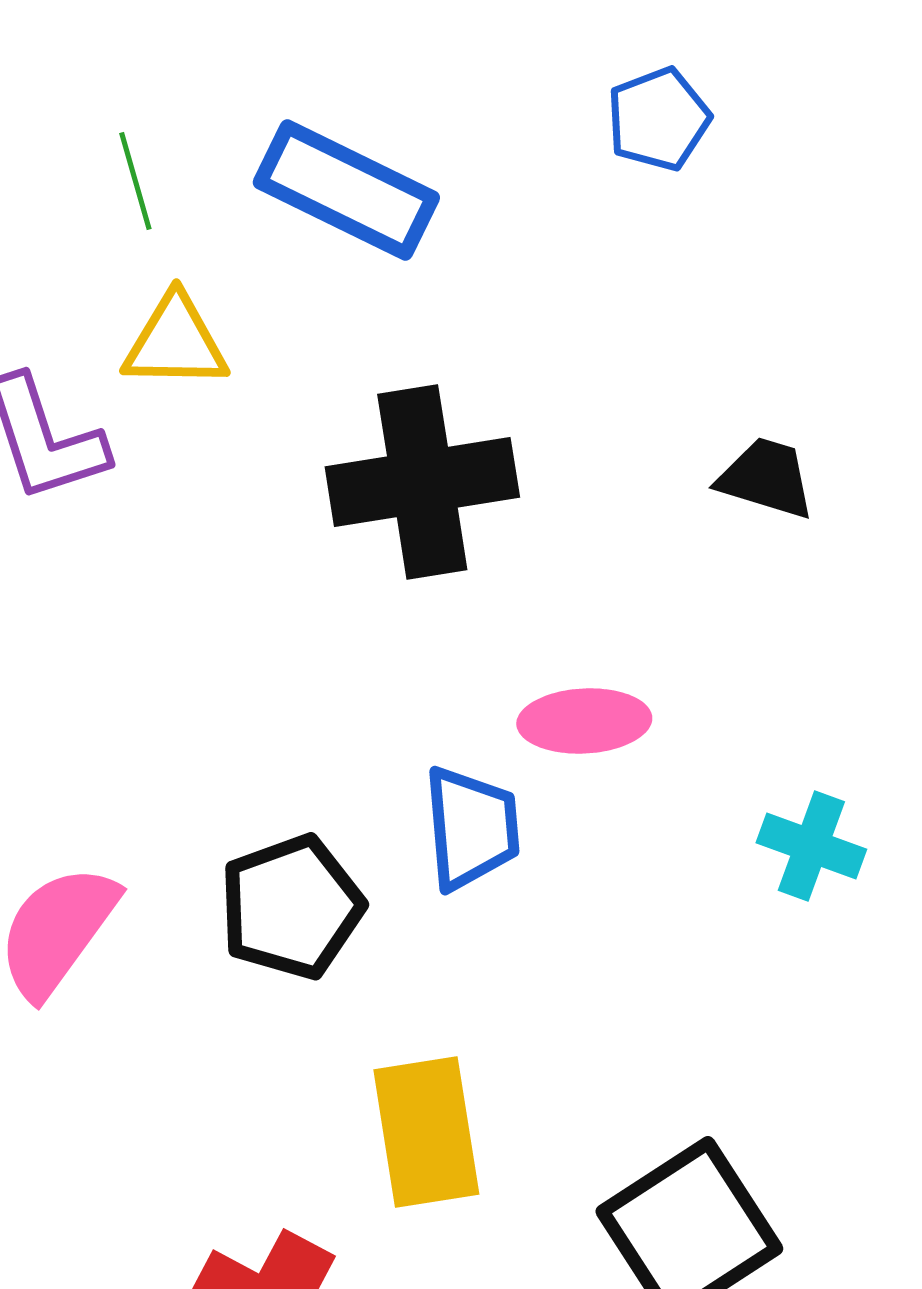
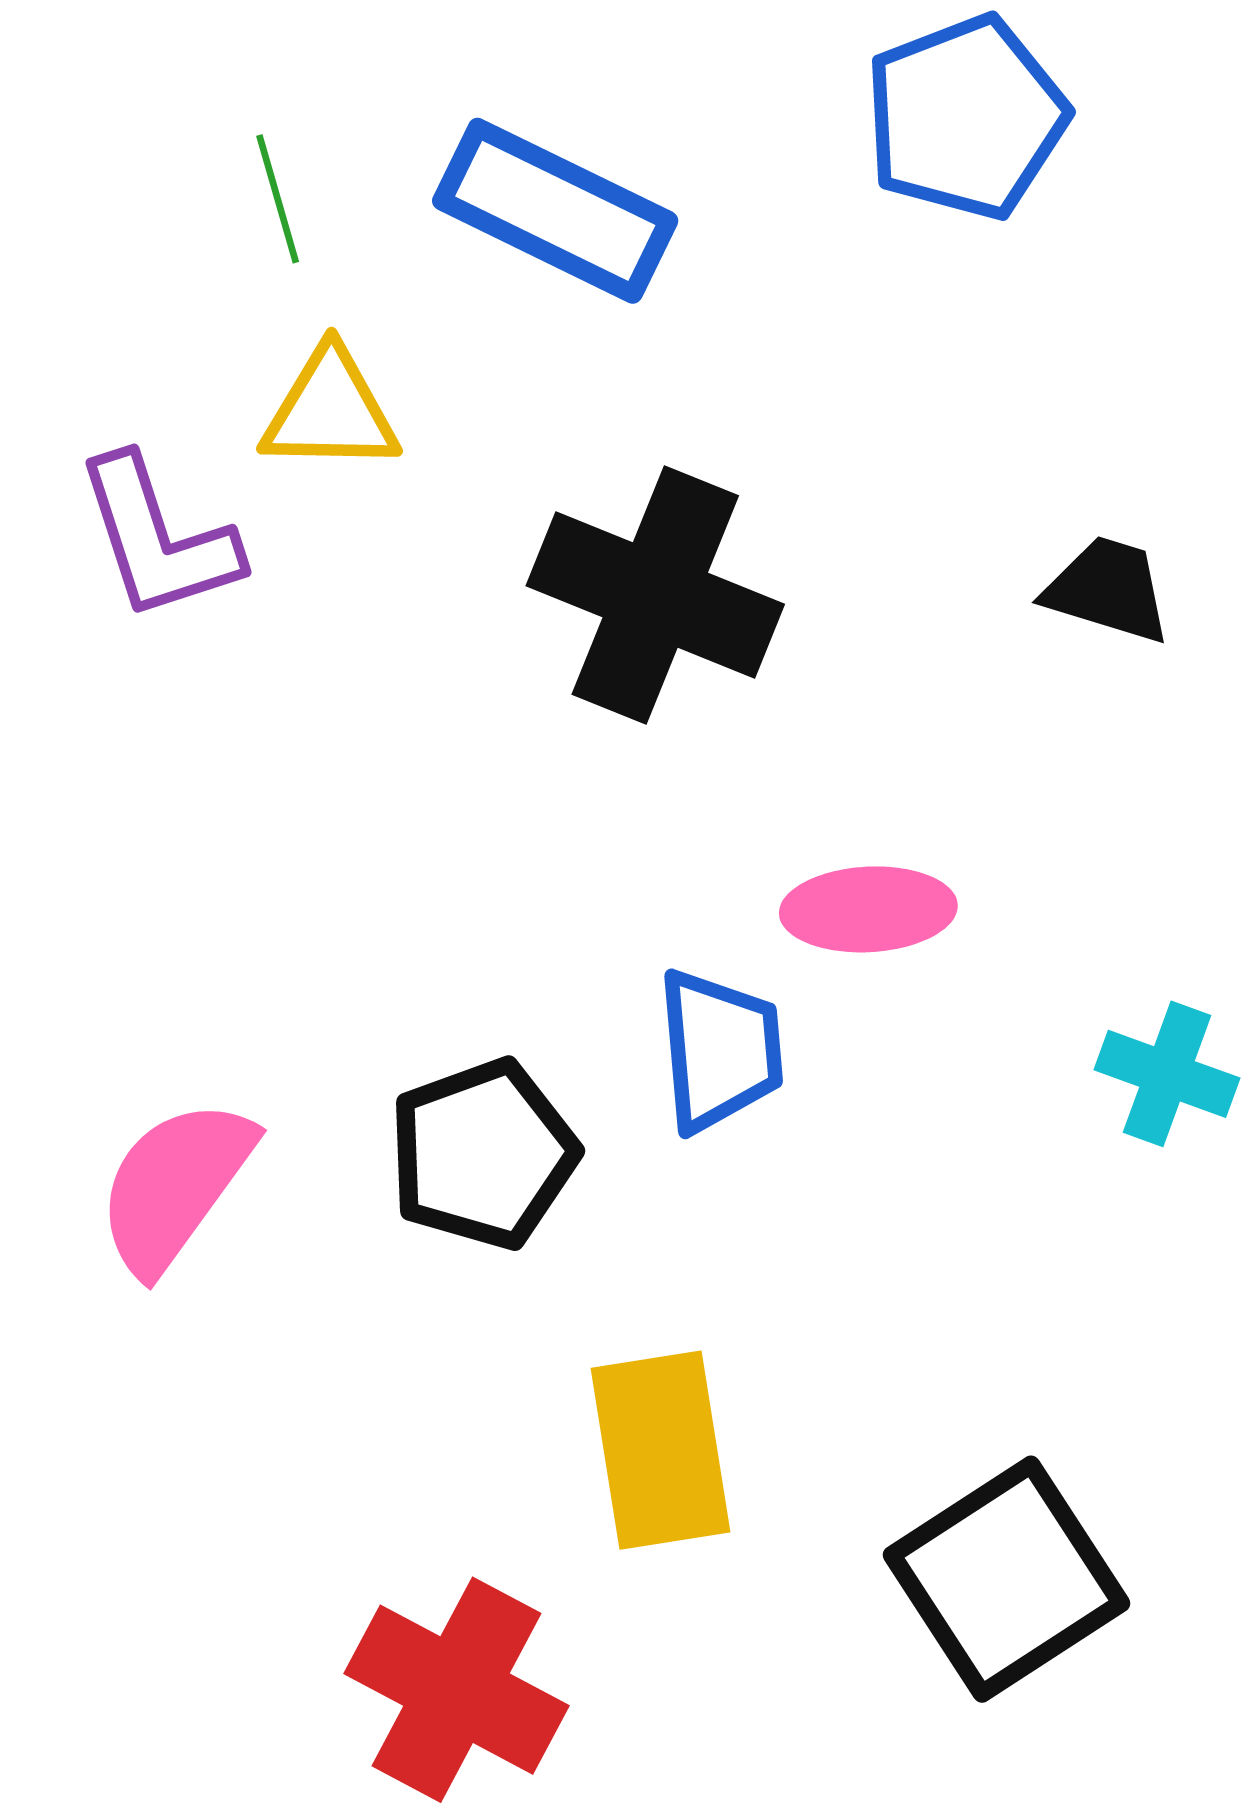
blue pentagon: (658, 119) -> (966, 117), size x1.5
black cross: (422, 482) -> (655, 595), turned 31

